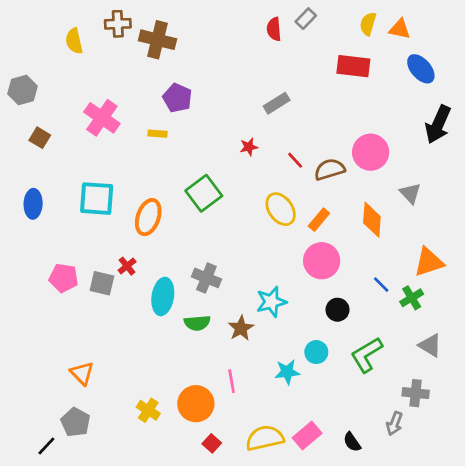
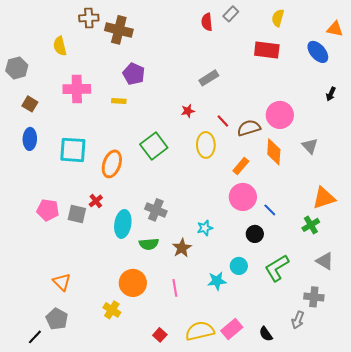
orange triangle: (400, 29) -> (335, 29), moved
yellow semicircle: (74, 41) -> (60, 46), moved
pink cross: (102, 118) -> (77, 89), turned -36
black arrow: (438, 124) -> (331, 94), size x0.5
blue ellipse: (33, 204) -> (30, 139), moved
yellow ellipse: (281, 209) -> (206, 145), moved, turned 35
orange diamond: (372, 220) -> (274, 152), moved
blue line: (381, 285) -> (270, 210), moved
cyan star: (271, 302) -> (205, 228), size x0.7
orange circle: (196, 404) -> (133, 283), moved

